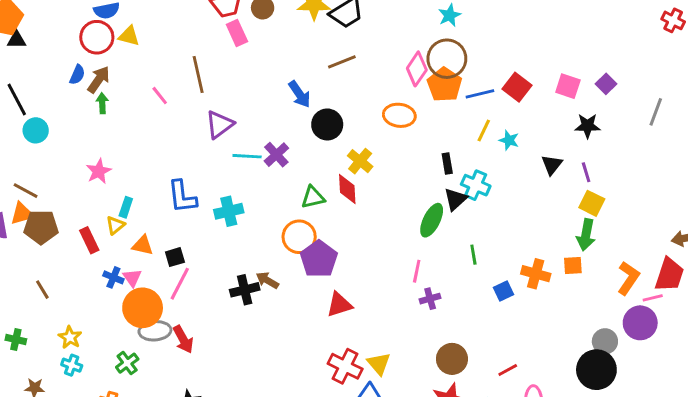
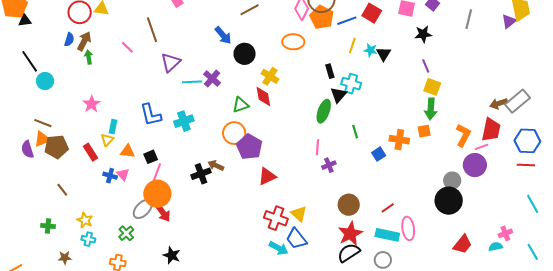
black triangle: (552, 165) -> (384, 54), moved
orange circle: (143, 308) -> (157, 194), moved
gray ellipse: (155, 331) -> (143, 209), turned -35

